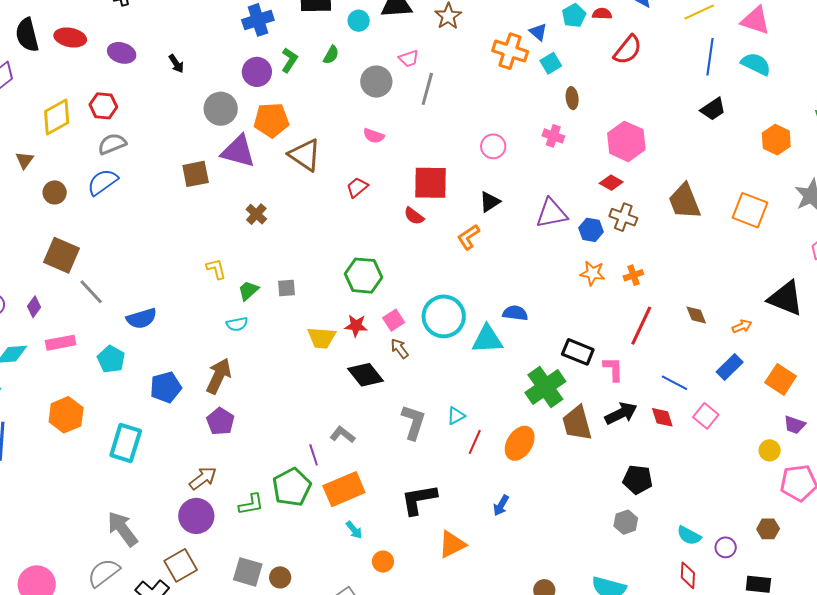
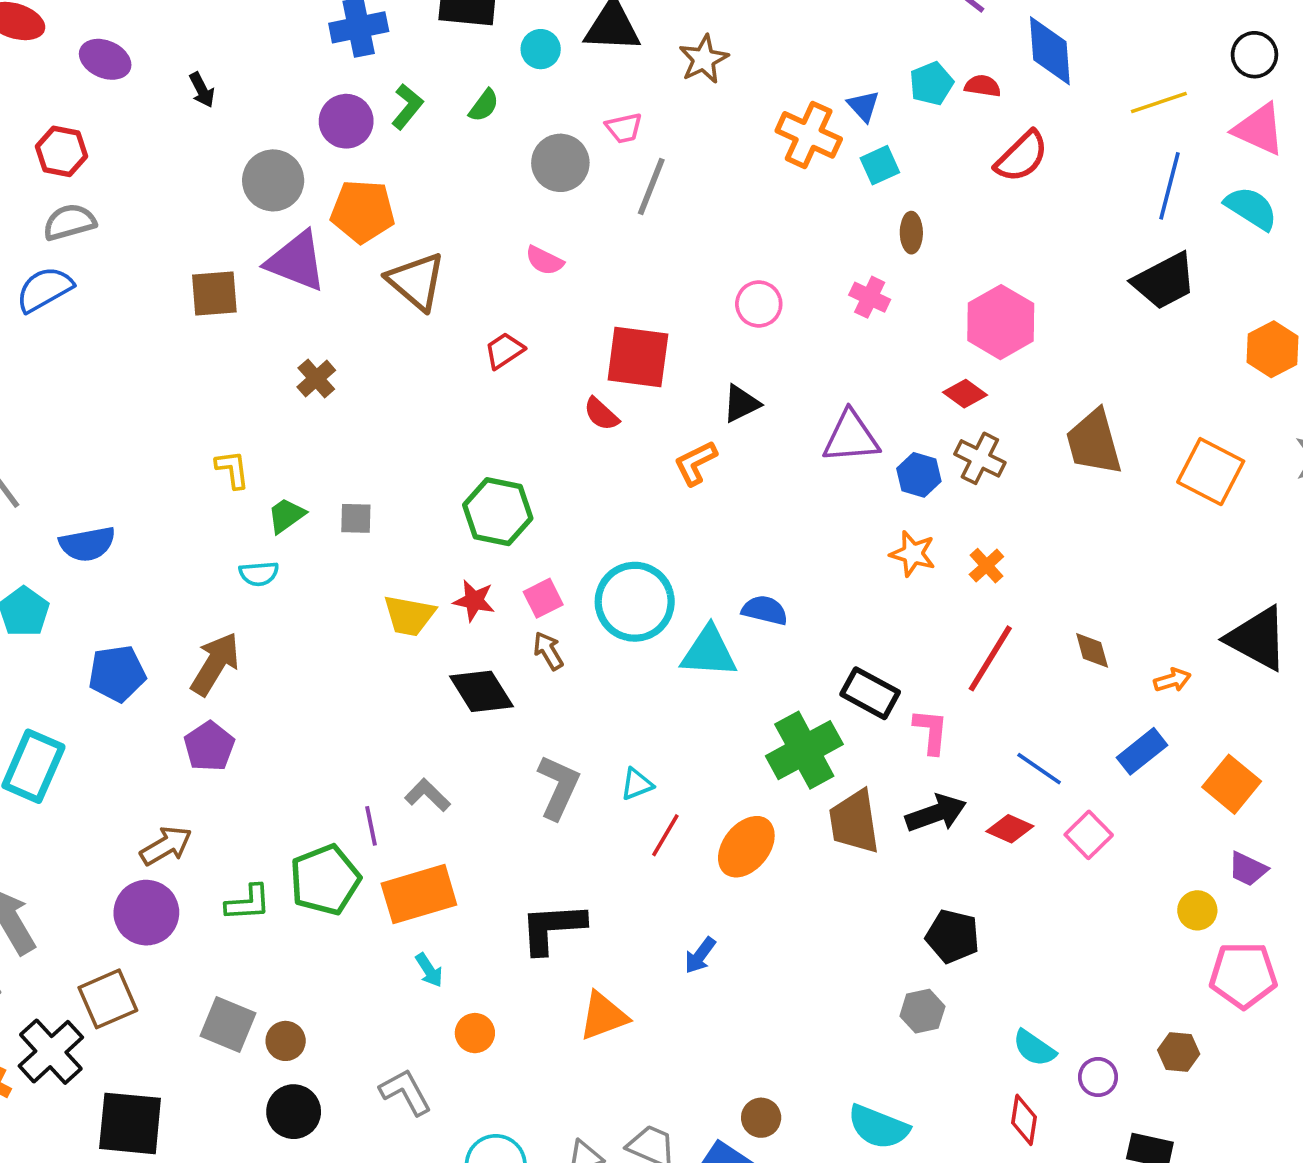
black trapezoid: (713, 109) -> (1164, 281), size x1.4
orange cross: (633, 275) -> (986, 566), turned -30
red diamond: (662, 417) -> (1010, 829), turned -55

